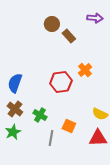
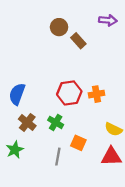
orange cross: (85, 70) -> (96, 94), moved, turned 32
brown cross: (15, 109) -> (27, 122), moved
green cross: (40, 115) -> (56, 122), moved

